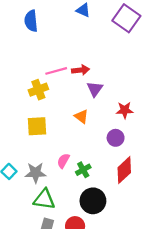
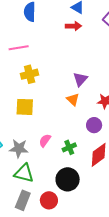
red arrow: (81, 70) -> (73, 26), moved
pink line: (56, 71) -> (19, 48), moved
orange triangle: (81, 117) -> (73, 99), moved
green cross: (83, 170) -> (69, 147), moved

